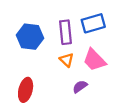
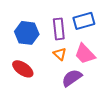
purple semicircle: (80, 87) -> (72, 78), size x1.5
red ellipse: (26, 90) -> (23, 69), moved, turned -70

